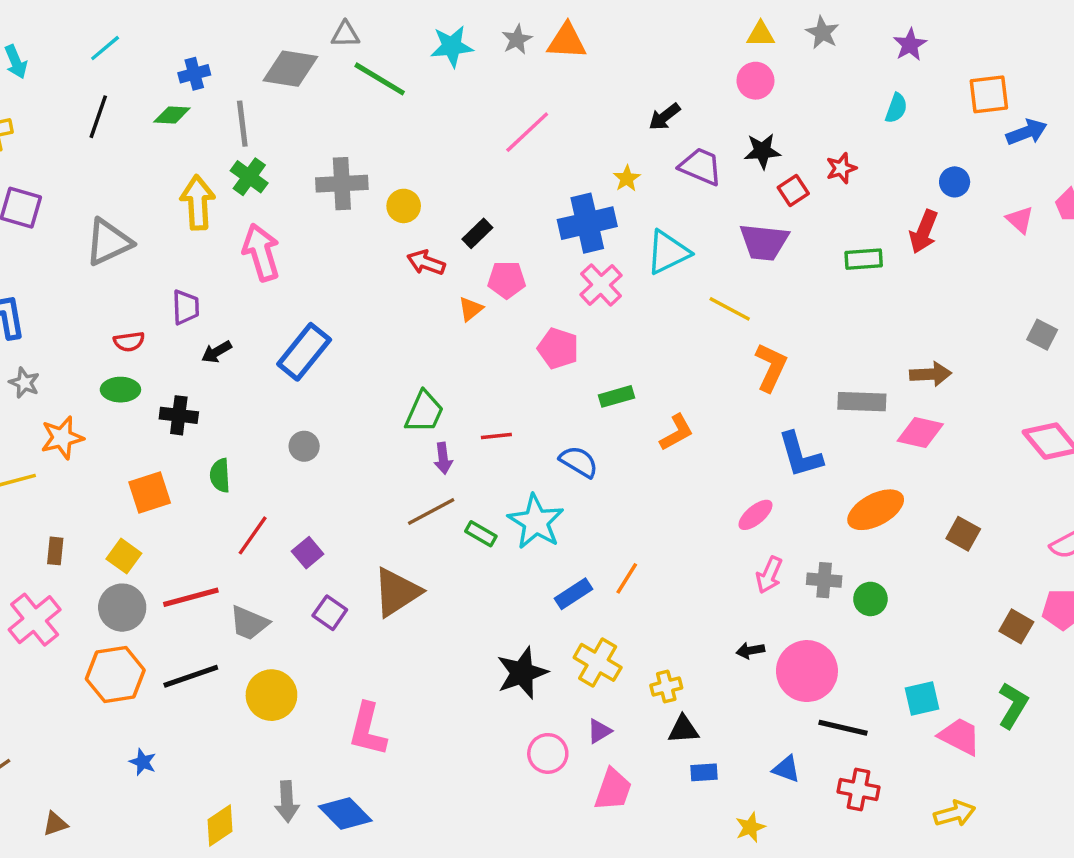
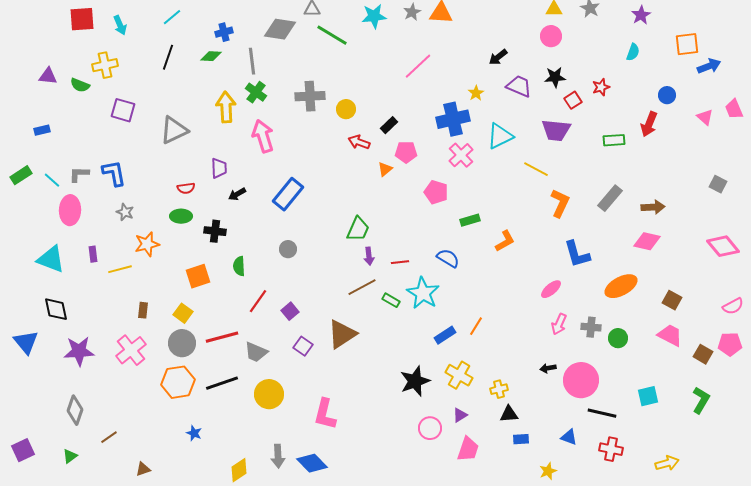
gray rectangle: (862, 402) -> (610, 198), moved, turned -52
red line: (496, 436) -> (400, 262), moved
pink trapezoid: (960, 736) -> (670, 335), moved

